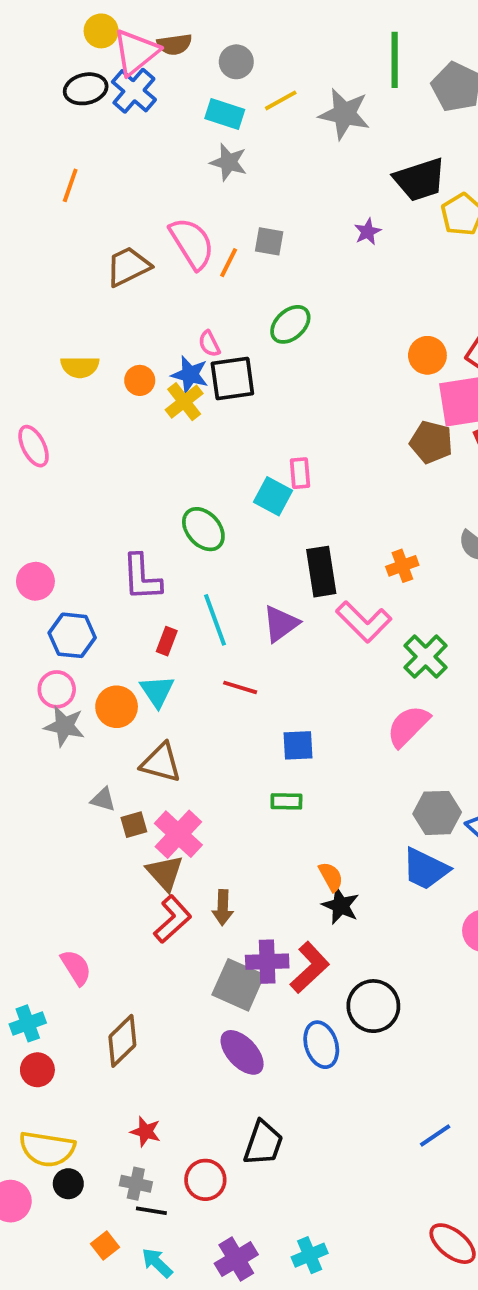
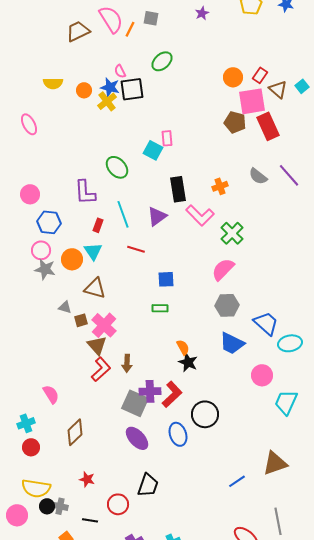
gray hexagon: (437, 813) -> (227, 305), moved
gray cross: (136, 1184) -> (60, 506), moved

